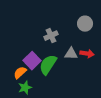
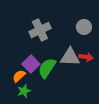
gray cross: (51, 36) -> (40, 30), moved, size x1.5
gray triangle: (71, 54) -> (70, 57), size x1.5

